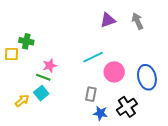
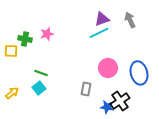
cyan line: (93, 57) -> (99, 33), moved
pink star: (50, 66) -> (47, 34), moved
yellow arrow: (22, 101) -> (12, 93), moved
blue star: (100, 113) -> (107, 107), moved

